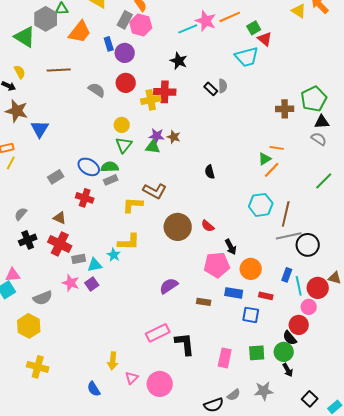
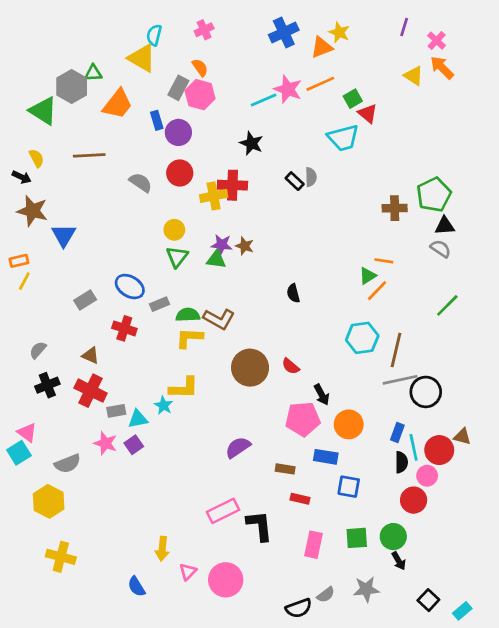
green semicircle: (110, 167) -> (188, 315), moved
pink triangle: (13, 275) -> (27, 432), turned 42
red rectangle: (266, 296) -> (300, 499), moved
black semicircle: (290, 338) -> (401, 462), moved, turned -140

